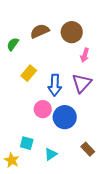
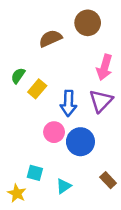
brown circle: (72, 32) -> (88, 23), moved
green semicircle: (13, 44) -> (18, 76), moved
pink arrow: (85, 55) -> (104, 67), size x1.5

